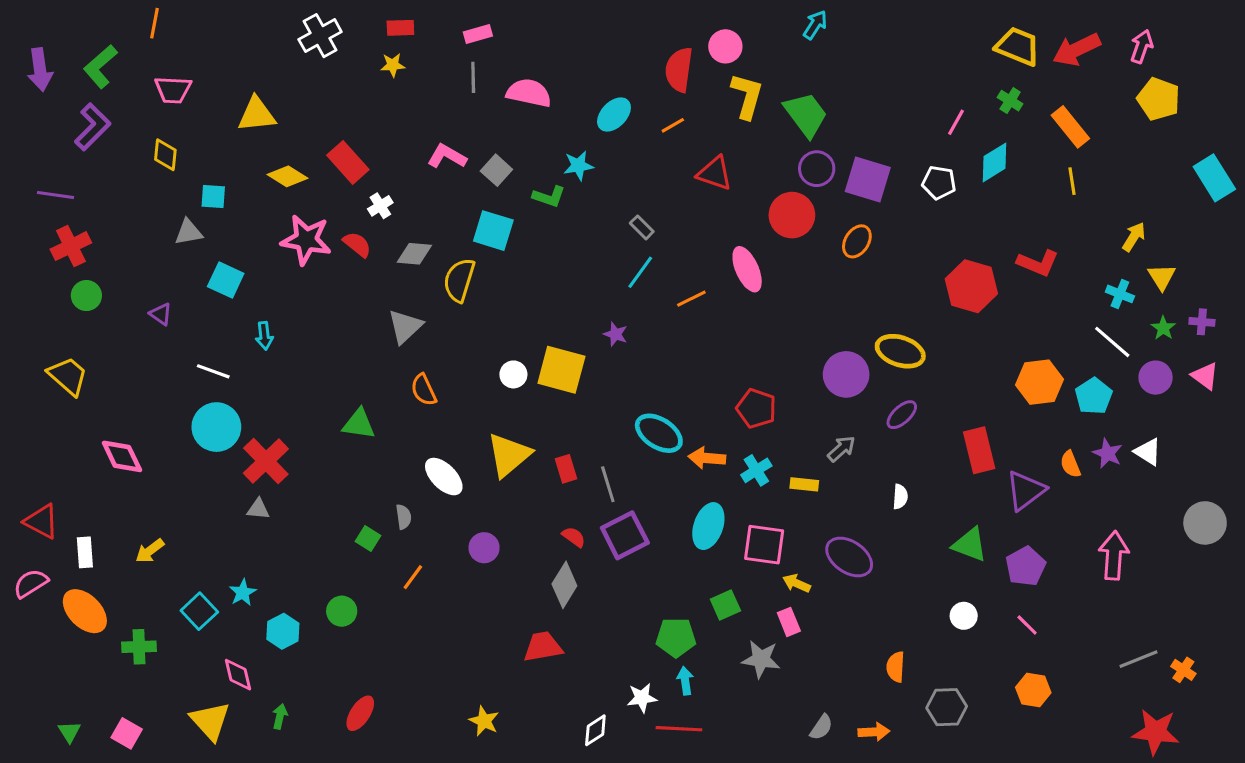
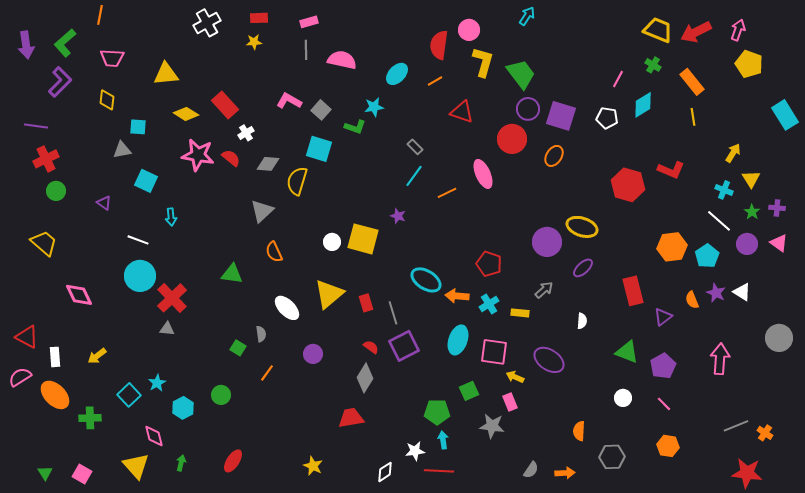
purple triangle: (1026, 490) -> (663, 317), size x0.7

